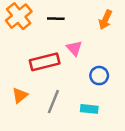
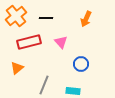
red rectangle: (45, 62) -> (29, 42), moved
orange triangle: (20, 95) -> (17, 68), moved

